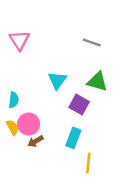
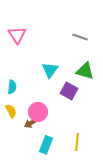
pink circle: (29, 124) -> (38, 112), moved
cyan rectangle: (73, 138) -> (46, 145), moved

